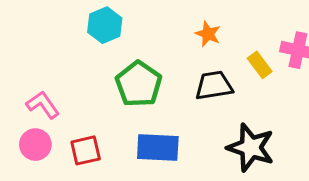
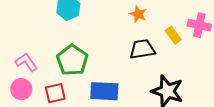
green pentagon: (139, 84) -> (72, 60), moved

